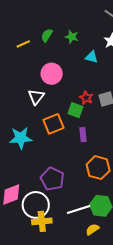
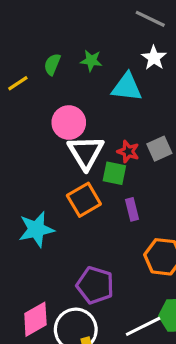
cyan triangle: (92, 57) -> (127, 87), size x1.5
white triangle: (36, 97) -> (86, 152), moved, size x1.4

